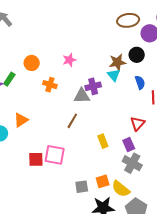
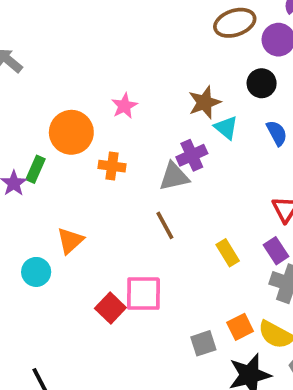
pink star: (69, 60) -> (124, 106), moved
brown star: (117, 62) -> (205, 102), moved
orange circle: (32, 63) -> (71, 132), size x1.5
brown line: (72, 121) -> (165, 225), turned -49
red square: (36, 159) -> (110, 308), turned -35

